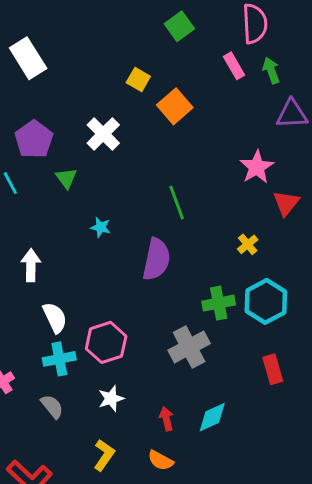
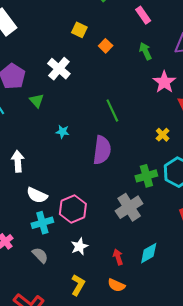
green arrow: (271, 70) -> (145, 51), moved
orange square: (175, 106) -> (106, 46), size x0.6
white semicircle: (55, 318) -> (37, 195), turned 145

